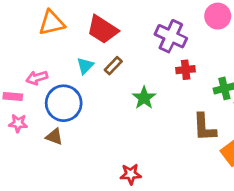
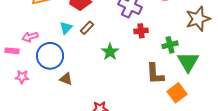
pink star: (18, 123) -> (22, 77), moved
brown triangle: (54, 137) -> (66, 79), moved

